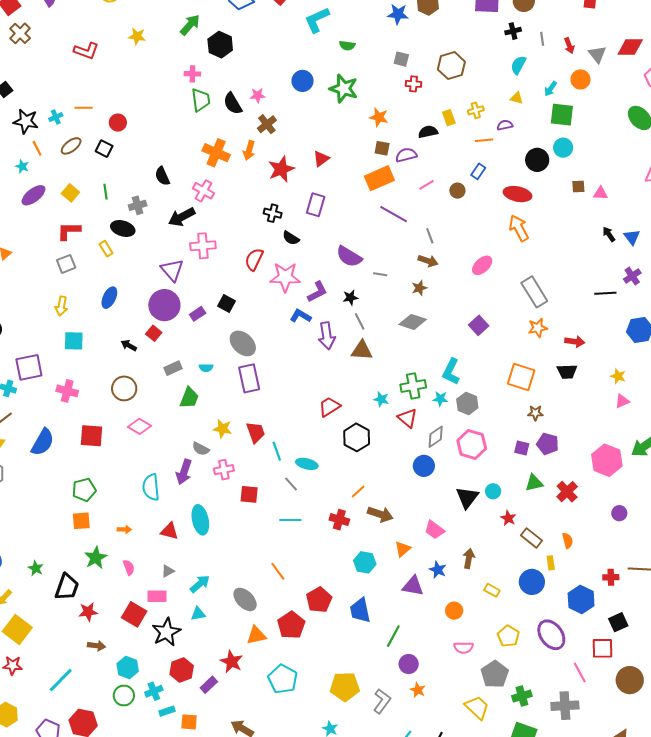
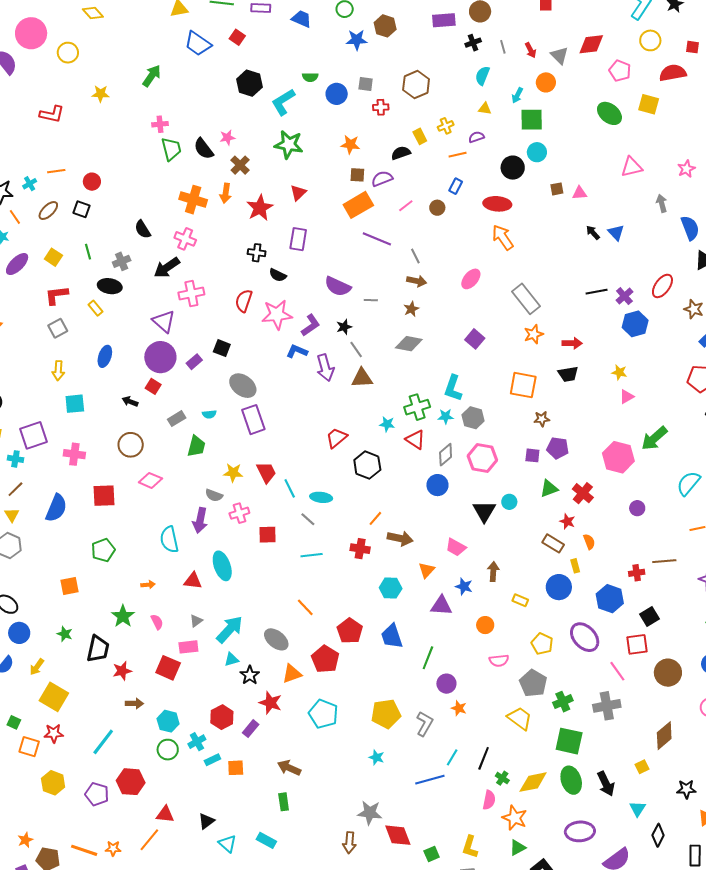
cyan L-shape: (317, 20) -> (283, 102), moved
black hexagon: (220, 45) -> (249, 83), moved
blue circle: (302, 81) -> (337, 94), moved
green star: (344, 89) -> (289, 145), moved
purple cross: (632, 276) -> (624, 296), moved
red star: (508, 518) -> (567, 521), moved
orange square: (81, 521) -> (70, 586), moved
cyan arrow: (200, 584) -> (230, 629), size x1.4
black star: (166, 632) -> (250, 675), moved, size x0.7

